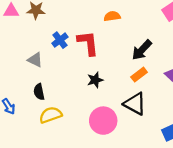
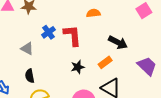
black arrow: (142, 50) -> (118, 42), turned -108
orange rectangle: (139, 75) -> (105, 62), moved

